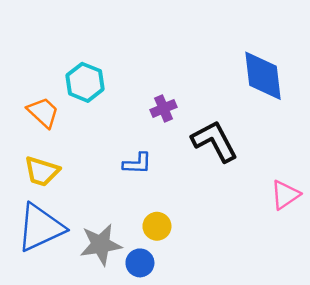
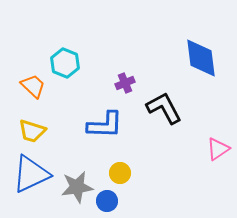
blue L-shape: (137, 163) -> (105, 125), size x1.6

